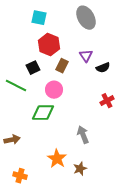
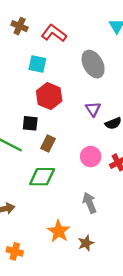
brown rectangle: (62, 66) -> (48, 143), moved
black square: (33, 68) -> (30, 123), turned 32
pink circle: (54, 90) -> (91, 157), moved

